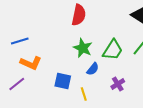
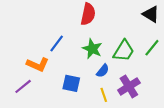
blue line: (20, 41) -> (57, 44), moved, turned -36
purple cross: (118, 84) -> (129, 86), size x1.5
yellow line: (84, 94) -> (104, 95), moved

